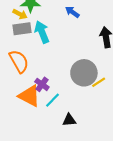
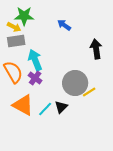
cyan arrow: (42, 32) -> (35, 60), moved
purple cross: (42, 84) -> (35, 78), moved
black triangle: (69, 120) -> (61, 107), moved, turned -40

